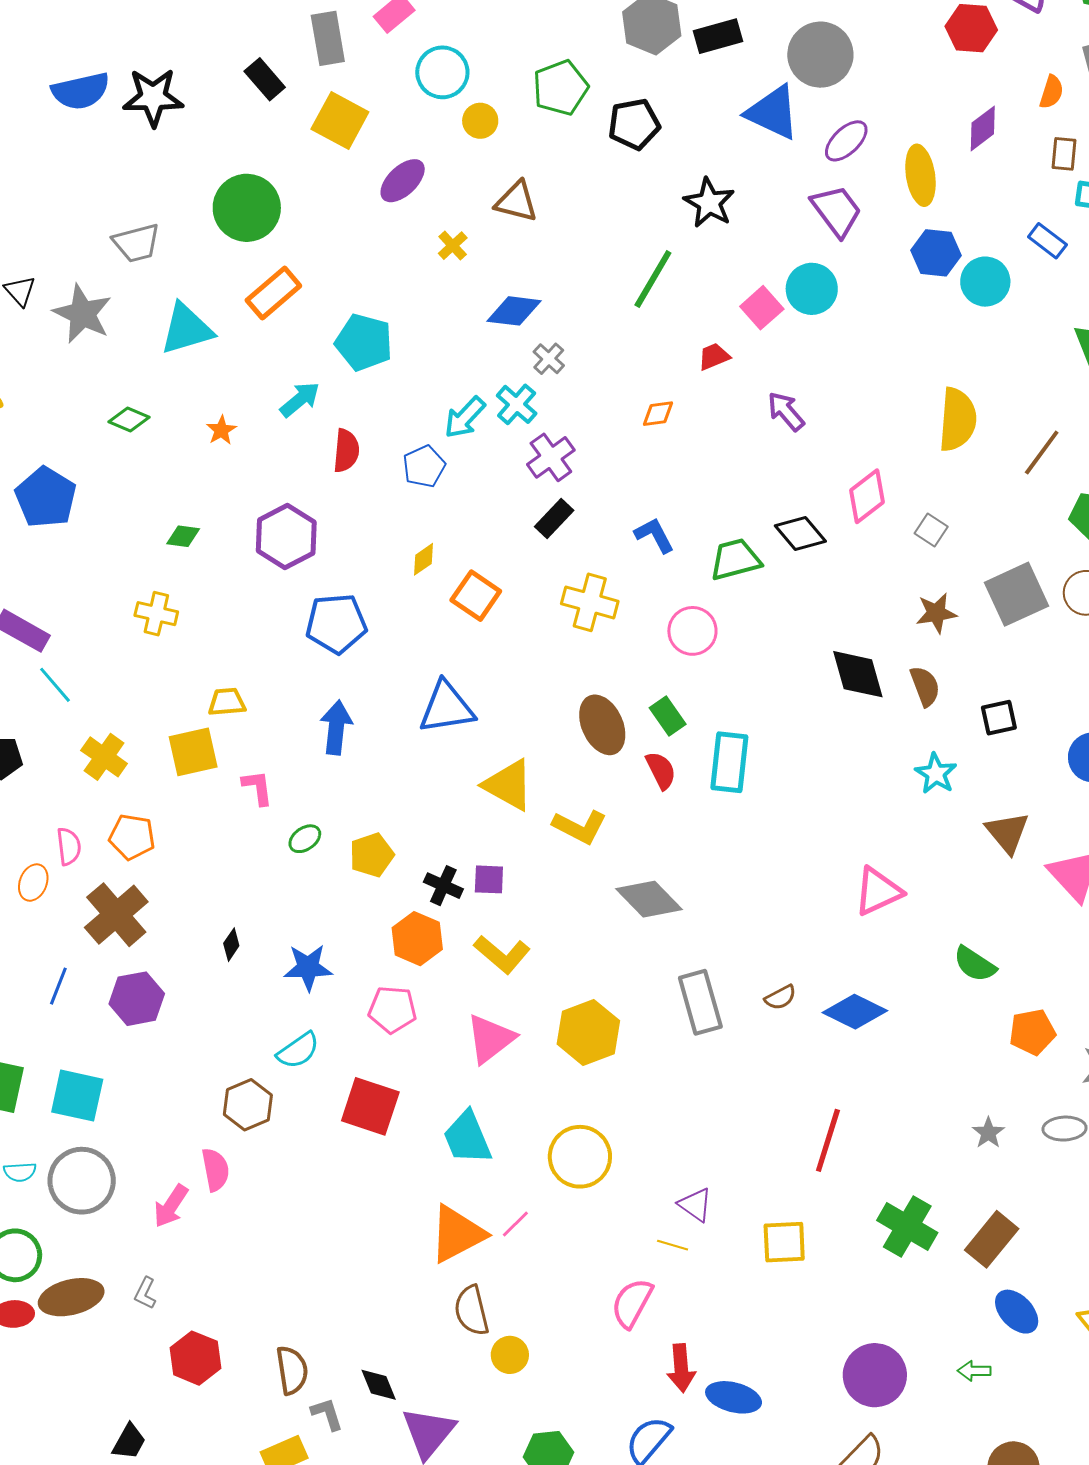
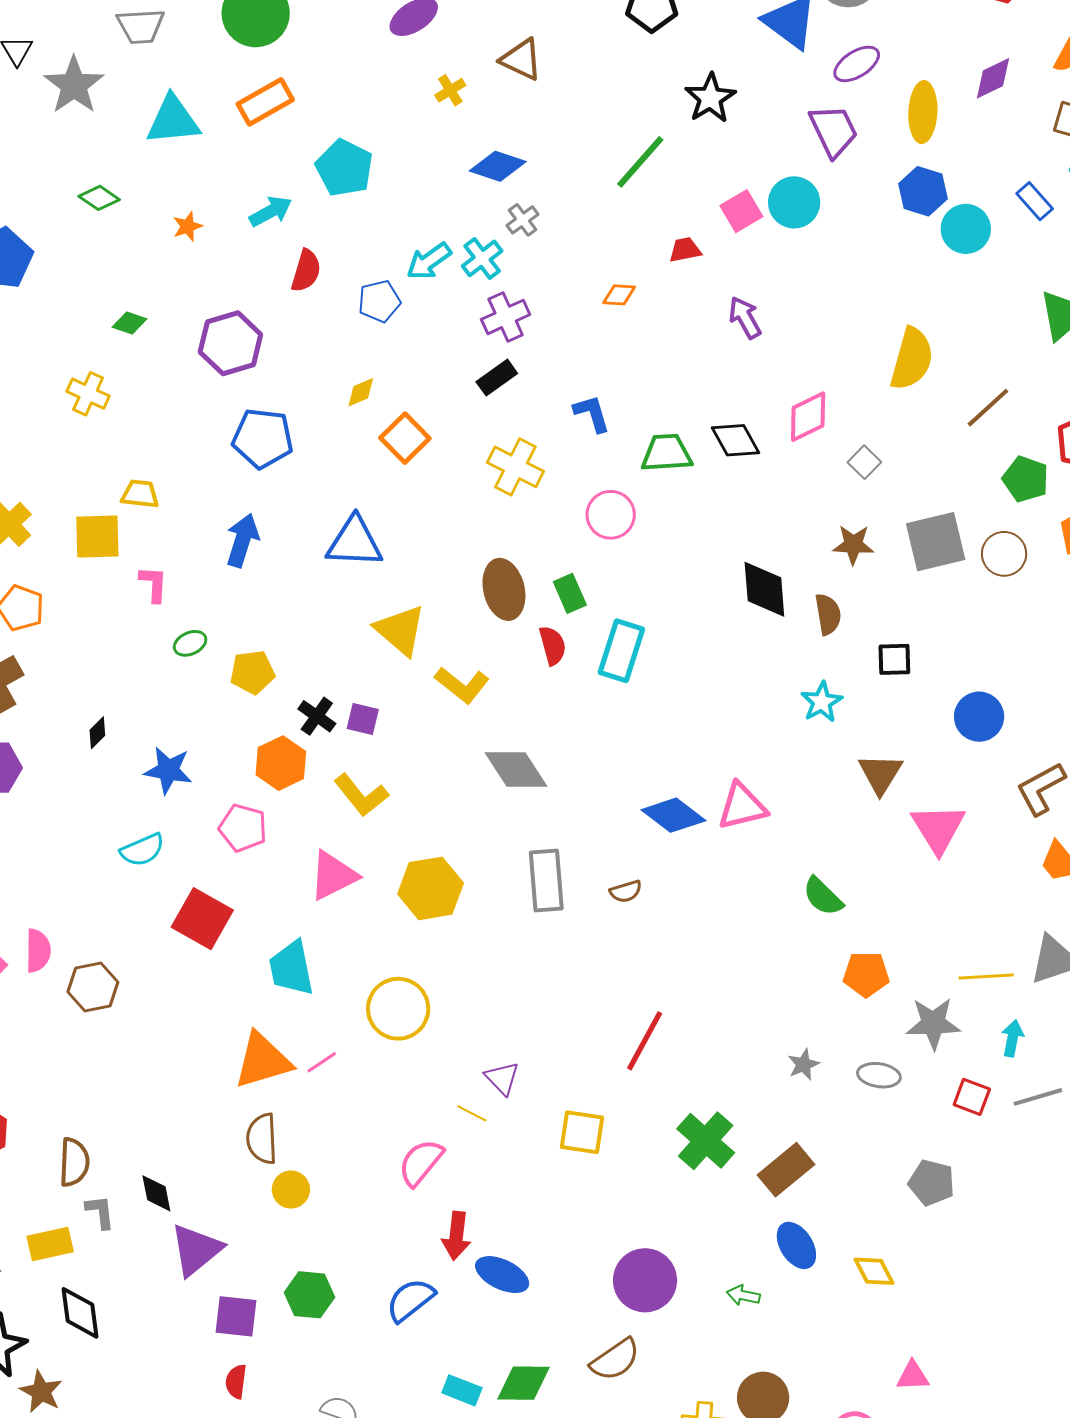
blue diamond: (855, 1012) -> (673, 815), moved
brown hexagon: (248, 1105) -> (93, 987), moved

